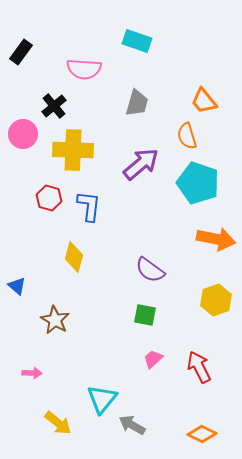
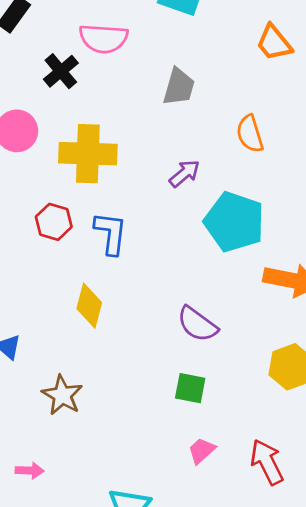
orange trapezoid: (204, 101) -> (274, 43), moved
black cross: (54, 106) -> (61, 71), moved
purple arrow: (141, 164) -> (184, 174), size x0.6
cyan pentagon: (198, 183) -> (234, 222), moved

